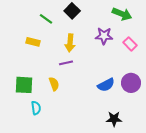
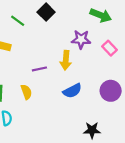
yellow arrow: (70, 43) -> (66, 60), moved
blue semicircle: (106, 85) -> (72, 91), moved

